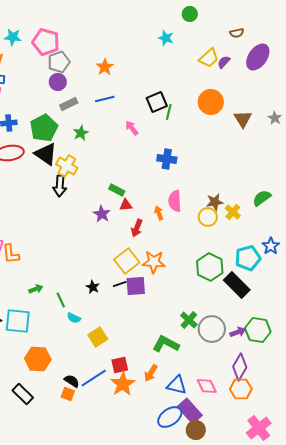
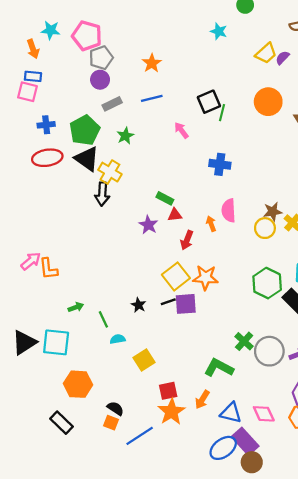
cyan semicircle: (74, 318) -> (118, 339), turned 144
blue line: (94, 378) -> (140, 436), moved

